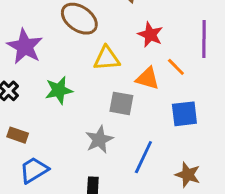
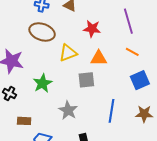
orange line: (176, 67) -> (132, 52), moved
blue square: (184, 114) -> (140, 80), moved
gray star: (99, 140) -> (68, 110), moved

